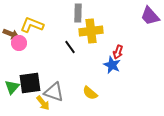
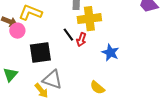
red arrow: (118, 52) -> (81, 40), moved
black square: (30, 83) -> (40, 53), moved
yellow semicircle: (90, 93) -> (97, 88), moved

